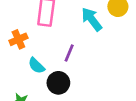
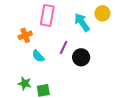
black circle: (58, 83) -> (81, 57), moved

